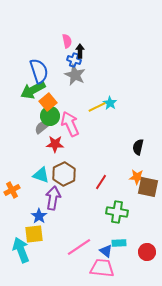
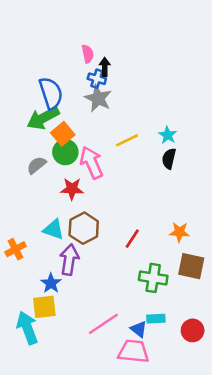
cyan star: (110, 103) -> (168, 135), moved
gray semicircle: (42, 127) -> (37, 165), moved
black semicircle: (138, 147) -> (169, 159), moved
brown square: (148, 187) -> (191, 266), moved

